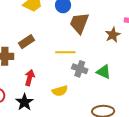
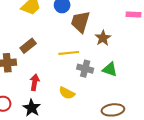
brown star: (113, 35) -> (103, 38), moved
yellow semicircle: (60, 91) -> (67, 93), turned 49

